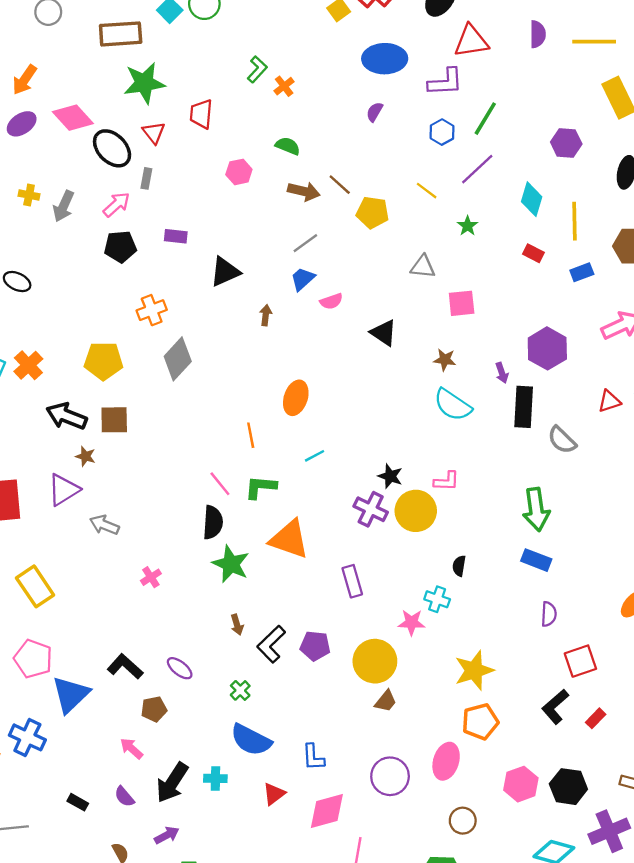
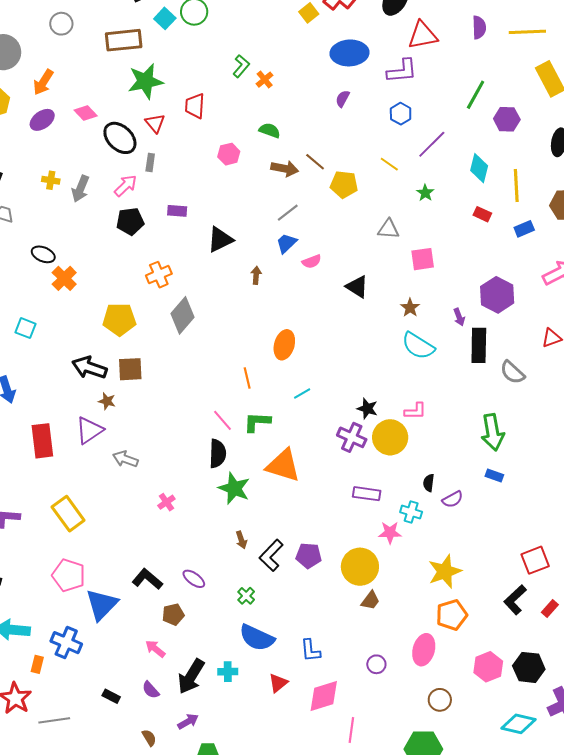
pink diamond: (73, 118) -> (86, 113), size x0.7
green line: (485, 119) -> (476, 95), moved
brown star: (445, 360) -> (410, 308), turned 30
orange cross: (28, 365) -> (64, 278), moved
blue rectangle: (536, 560) -> (494, 476), size x0.7
purple rectangle: (352, 581) -> (367, 494), moved, turned -64
purple semicircle: (549, 614) -> (453, 499), moved, turned 60
purple circle: (390, 776) -> (376, 664), size x0.6

